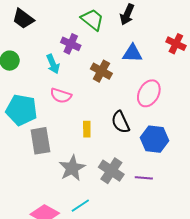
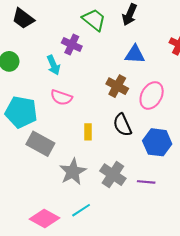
brown cross: (101, 71) -> (117, 86), moved
gray rectangle: (40, 141) -> (40, 144), turned -52

